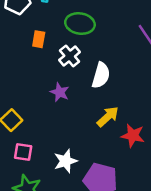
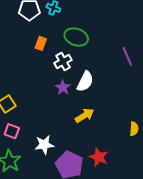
purple star: (60, 92) -> (63, 87), moved
red star: (133, 136) -> (99, 157), moved

